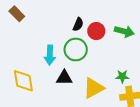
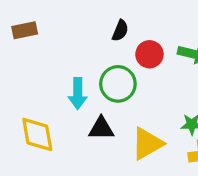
brown rectangle: (17, 14) -> (25, 30), turned -56
black semicircle: (78, 24) -> (120, 31), moved

